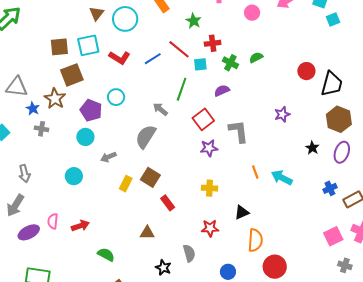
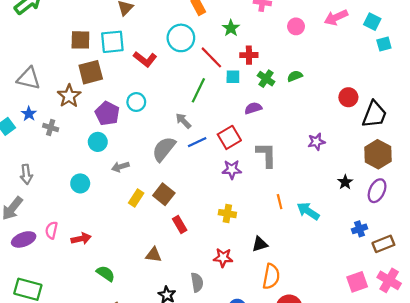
cyan circle: (125, 19) -> (181, 38), moved
blue line: (153, 59) -> (197, 142), moved
green line: (182, 89) -> (198, 90), moved
blue star: (33, 109) -> (29, 114), moved

